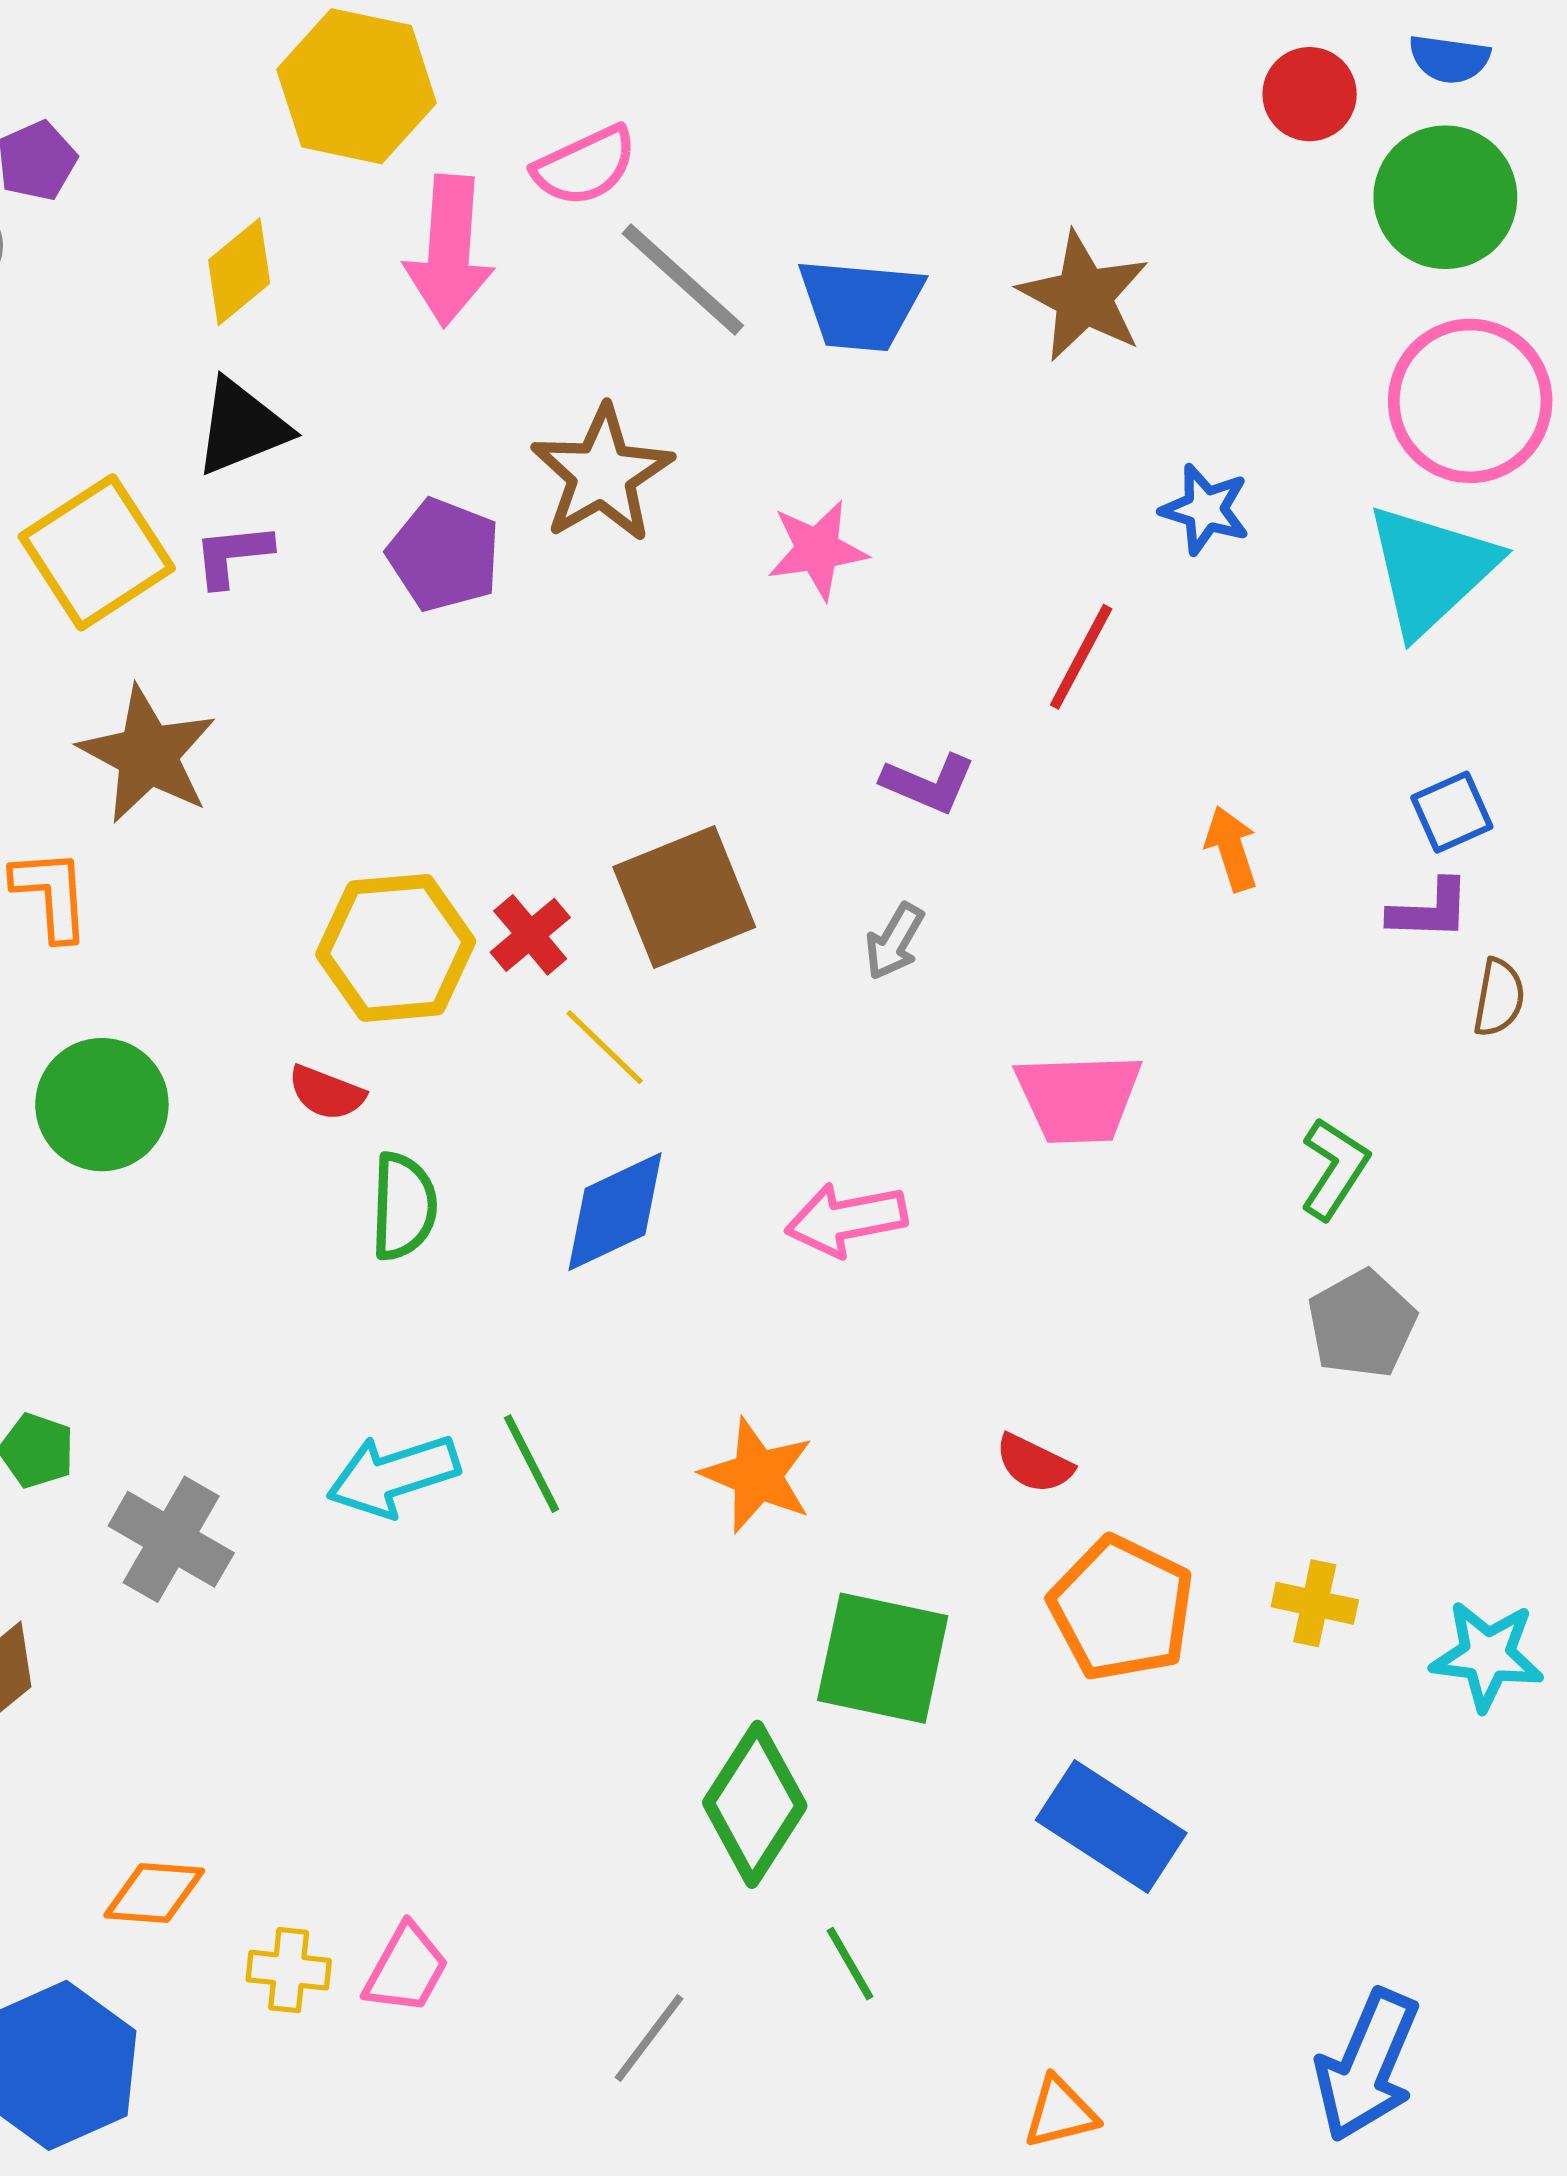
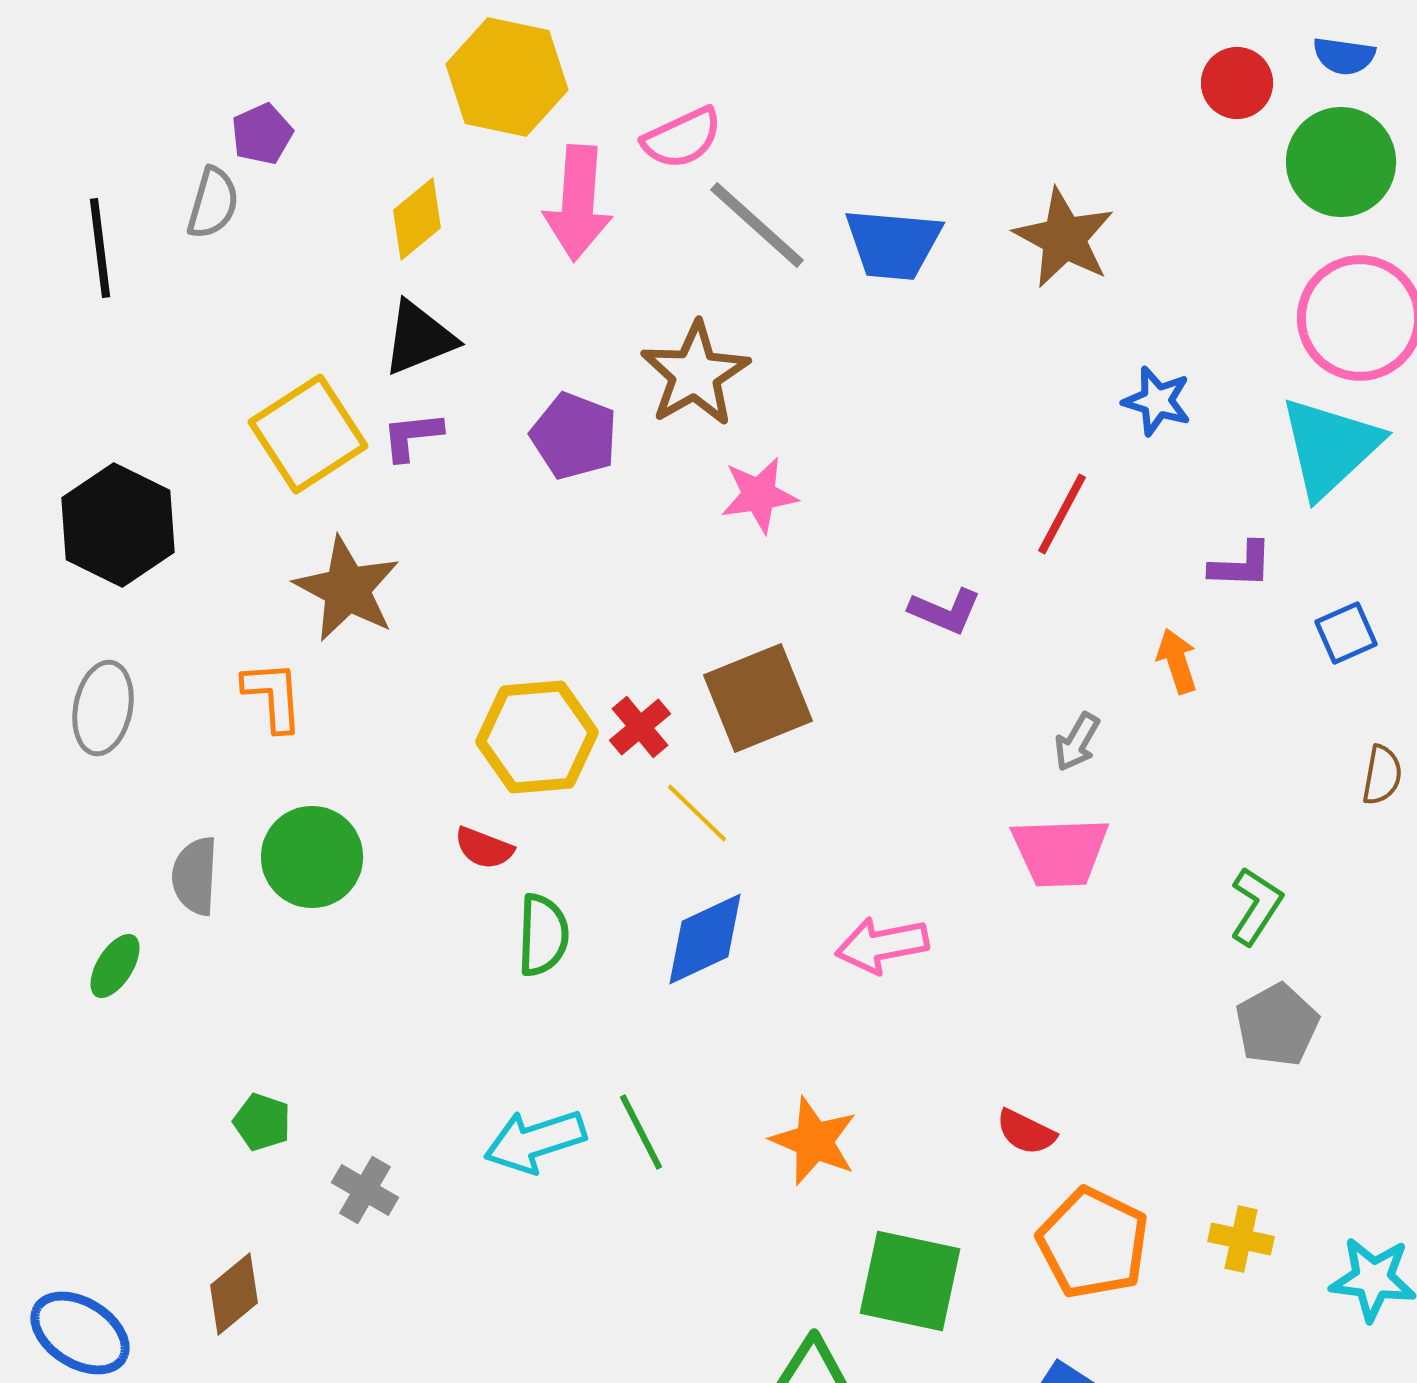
pink star: (817, 550) -> (759, 495), moved
purple L-shape: (1430, 910) -> (1241, 565), moved
gray arrow: (894, 941) -> (1077, 742), moved
gray cross: (171, 1539) -> (365, 1190), size x0.7

